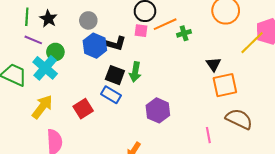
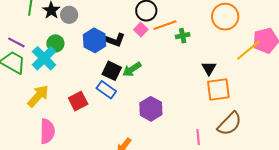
gray circle: (88, 20) -> (69, 15), moved
pink square: (141, 31) -> (141, 30), turned 32
purple line: (33, 40) -> (16, 42), moved
green arrow: (135, 72) -> (132, 69), turned 42
brown semicircle: (239, 119) -> (230, 124), turned 104

